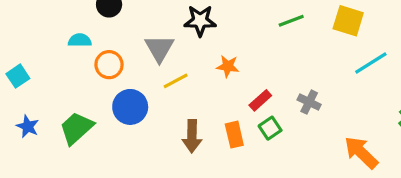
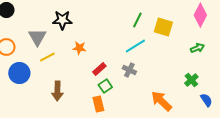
green line: (291, 21) -> (137, 20), moved, turned -42
yellow square: (348, 21) -> (163, 27), moved
cyan line: (371, 63) -> (135, 46), moved
orange rectangle: (234, 135) -> (98, 104), moved

